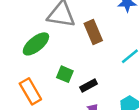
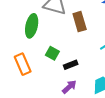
green ellipse: (36, 44) -> (32, 26), turned -45

